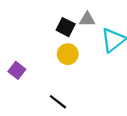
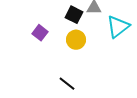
purple square: (17, 70) -> (40, 33), moved

